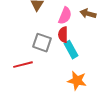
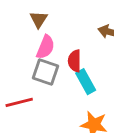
pink semicircle: (65, 16) -> (46, 47), moved

